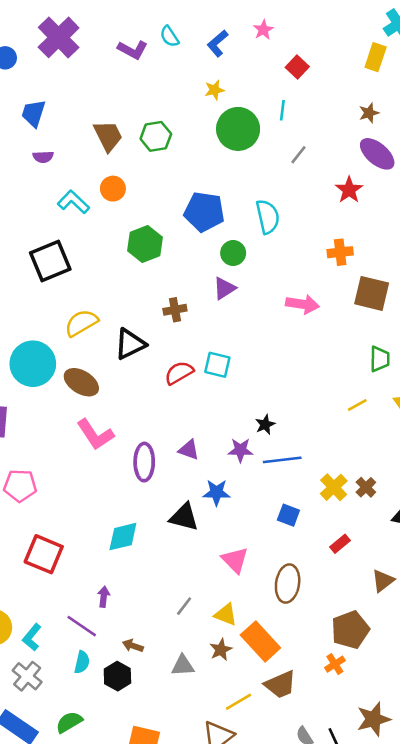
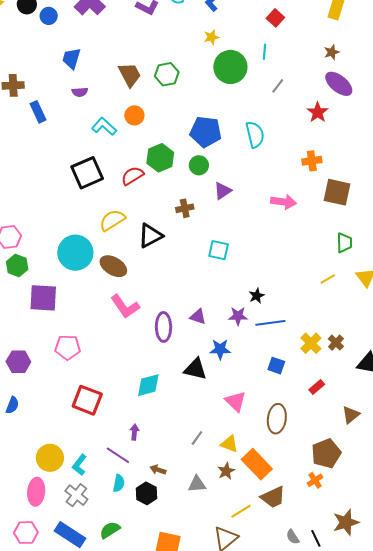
green circle: (233, 253) -> (199, 165), moved
red semicircle: (179, 373) -> (132, 176), moved

